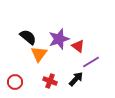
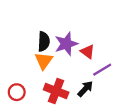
black semicircle: (28, 37) -> (44, 41), moved, turned 54
red cross: (50, 81) -> (56, 91), size x1.5

